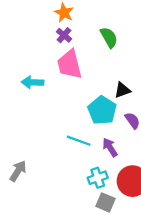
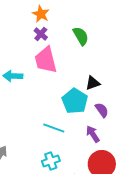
purple arrow: (110, 147) -> (93, 134), moved
cyan cross: (98, 178) -> (51, 161), moved

